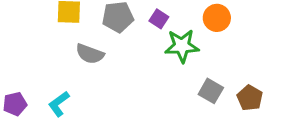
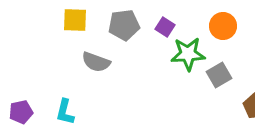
gray square: (211, 91) -> (219, 75), moved, turned 30
cyan L-shape: (59, 104) -> (65, 112), turned -40

